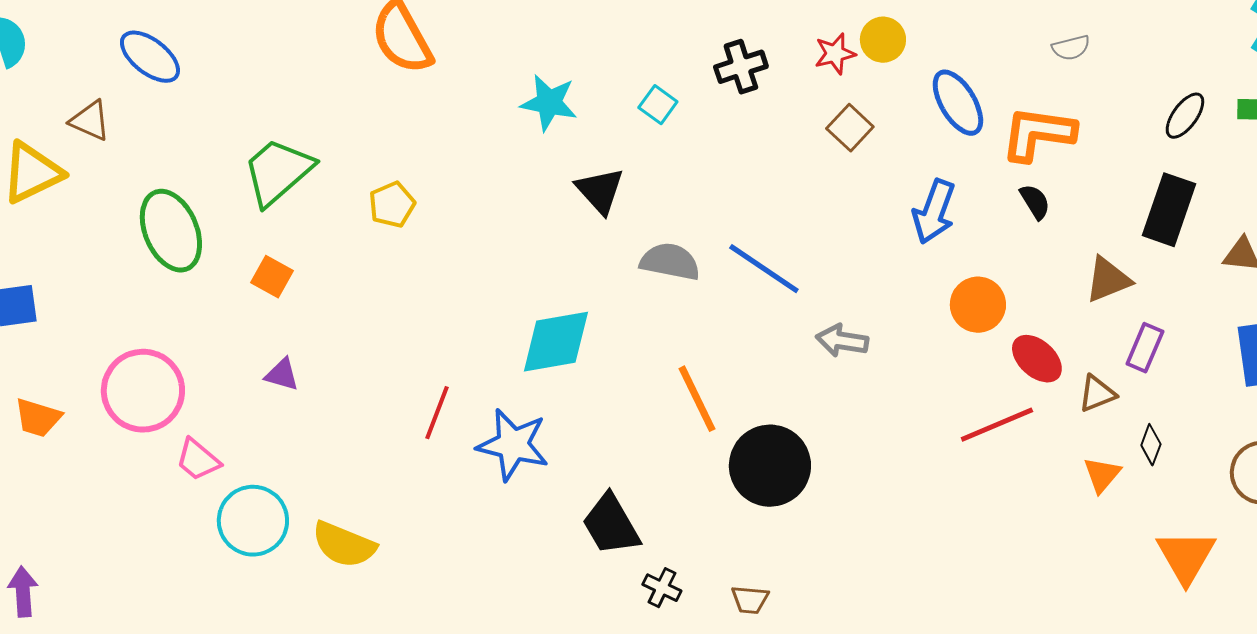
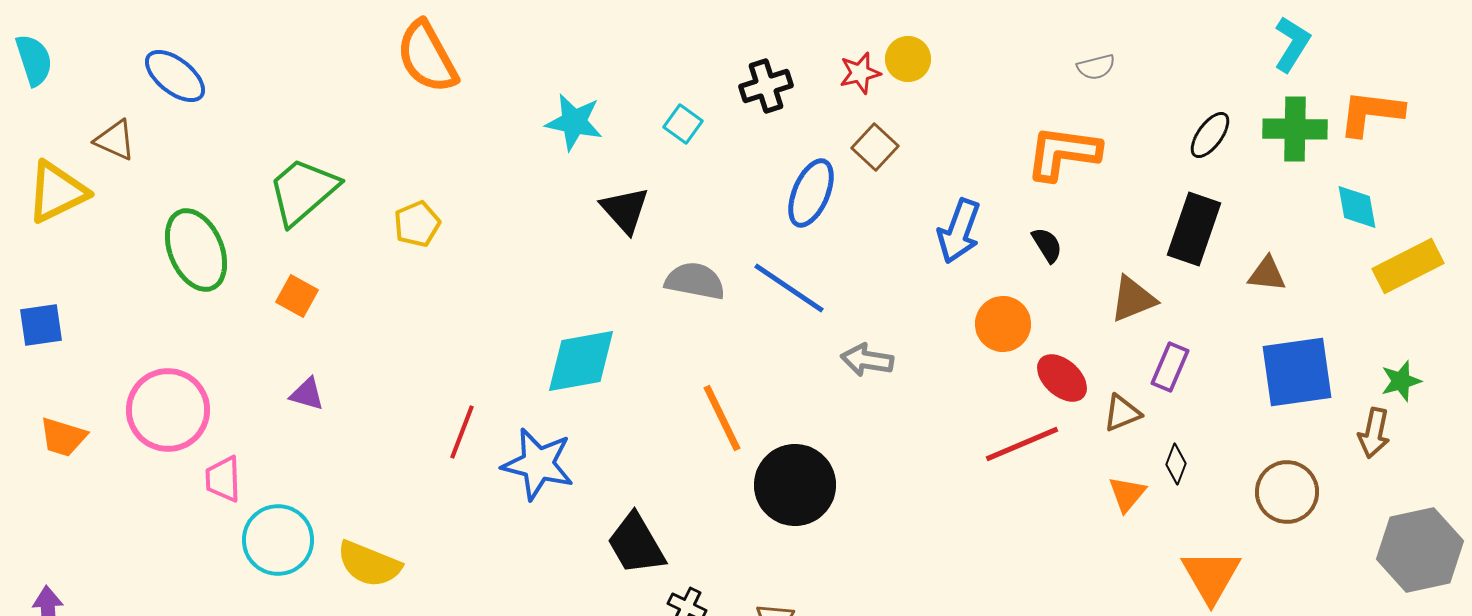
blue ellipse: (958, 103) -> (811, 193), moved, turned 54
black semicircle: (1035, 202) -> (1047, 245), moved
pink trapezoid: (198, 460) -> (223, 479), turned 48

